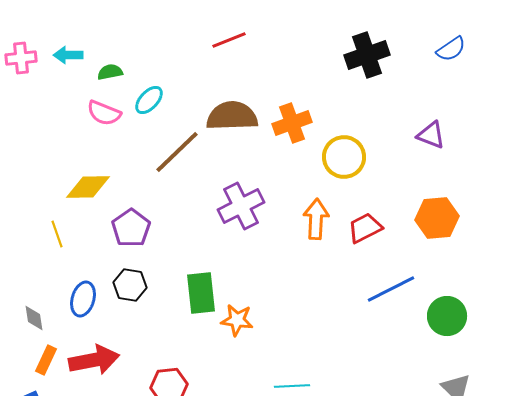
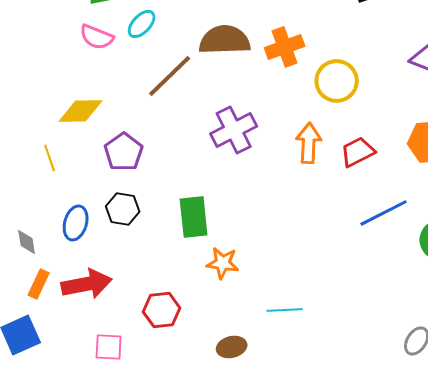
orange star: (237, 320) -> (223, 263), moved

